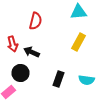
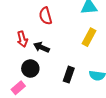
red semicircle: (36, 21) -> (46, 16), turned 150

